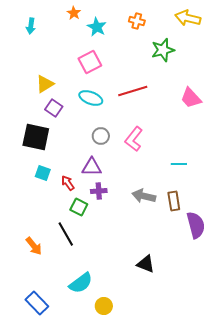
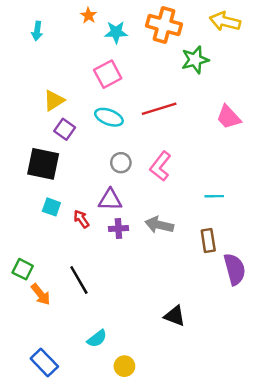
orange cross: (137, 21) -> (164, 25), size x1.8
cyan star: (97, 27) -> (116, 32), turned -30
gray arrow: (144, 196) -> (159, 225), moved
green square: (79, 207) -> (23, 269), moved
cyan semicircle: (81, 283) -> (97, 339), size x0.7

